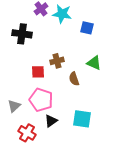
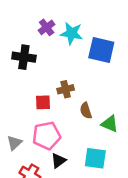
blue square: (87, 28) -> (101, 50), size x1.6
green triangle: (94, 63) -> (110, 124), moved
pink pentagon: (41, 100) -> (47, 136), turned -30

